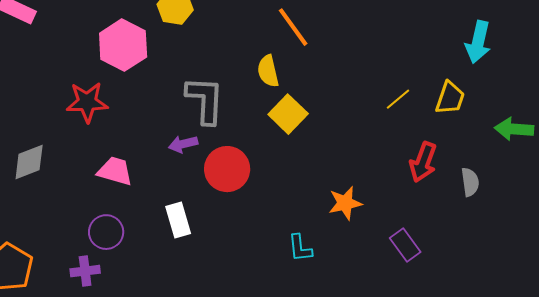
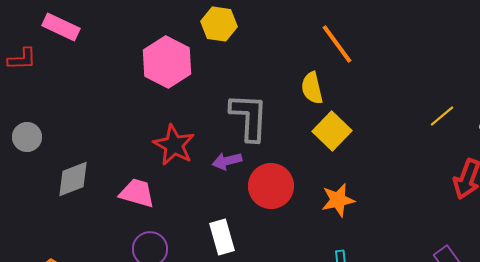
red star: (87, 102) -> (174, 145), moved, turned 30
pink trapezoid: (115, 171) -> (137, 193), moved
orange star: (345, 203) -> (338, 200), moved

